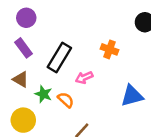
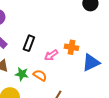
orange cross: (109, 49) -> (71, 47), moved
black rectangle: (59, 58) -> (29, 43), size x0.7

